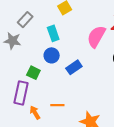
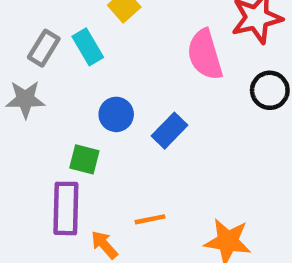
cyan rectangle: (53, 33) -> (88, 47), moved
pink semicircle: (96, 37) -> (205, 55), turned -35

